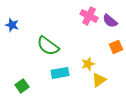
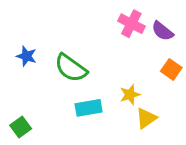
blue star: (12, 25) -> (27, 56), moved
orange square: (116, 47) -> (171, 69), turned -32
green square: (22, 86) -> (21, 127), moved

